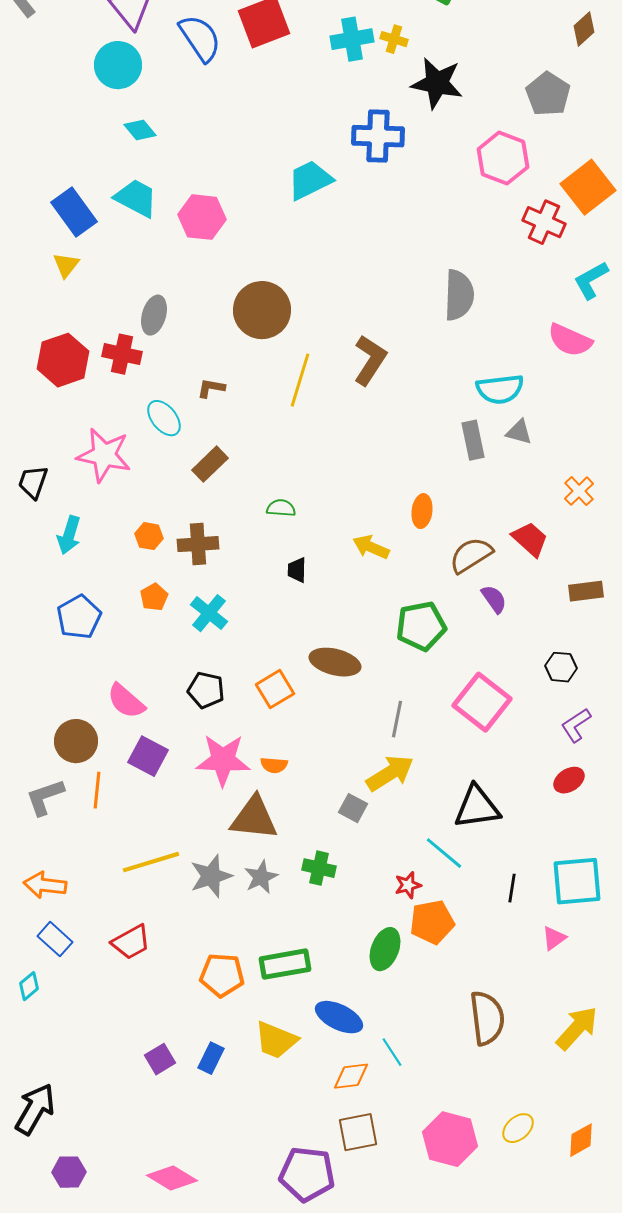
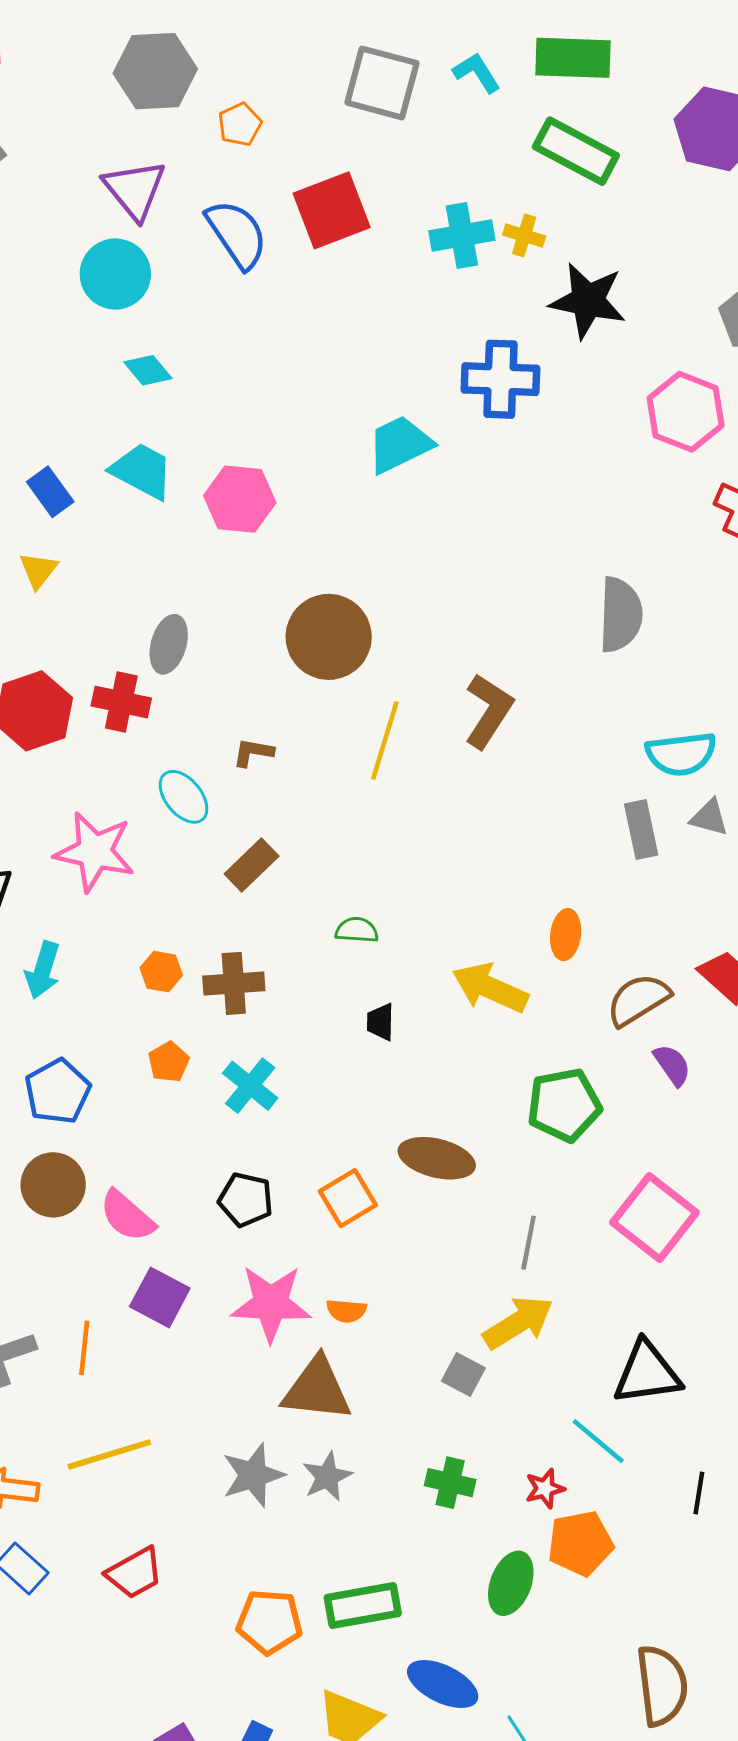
blue rectangle: (74, 212) -> (50, 492), size x0.7
yellow arrow: (371, 547) -> (490, 988), size x1.4
brown circle: (76, 741) -> (53, 1185), moved
yellow line: (151, 862) -> (109, 1454), moved
green cross: (319, 868) -> (450, 1483), moved

